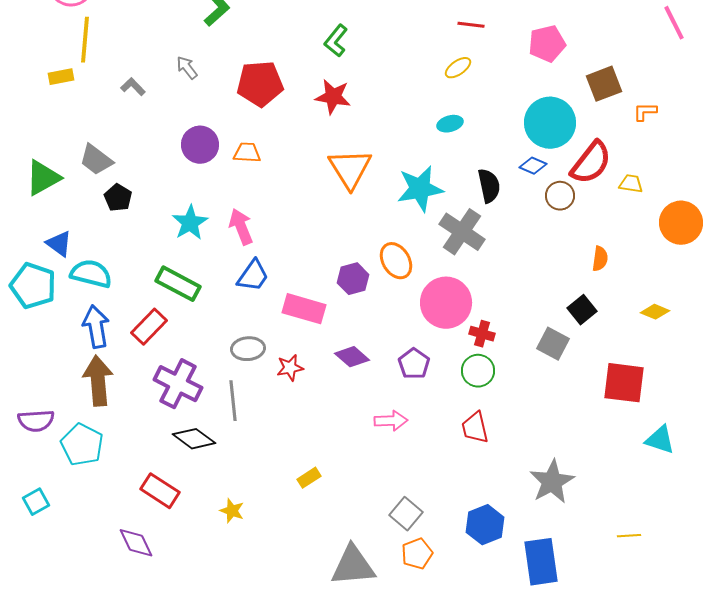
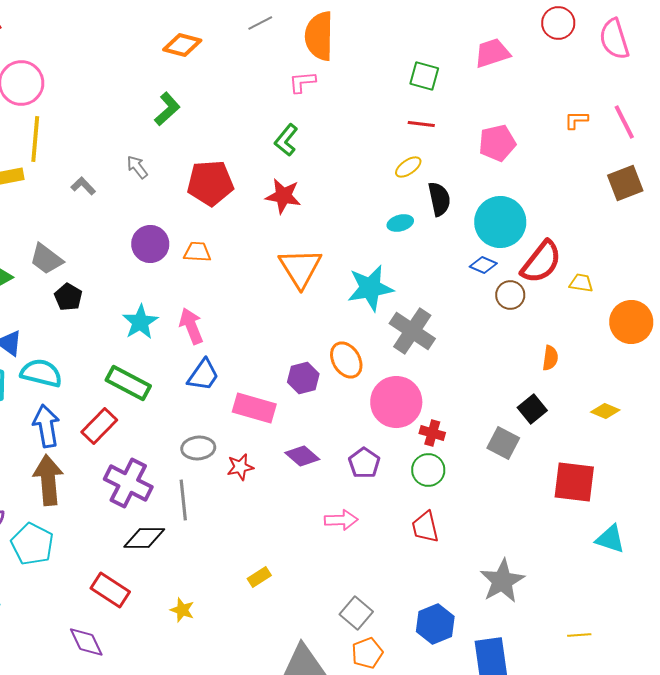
brown square: (604, 84) -> (625, 183), moved
orange L-shape: (645, 112) -> (576, 120), moved
black semicircle: (489, 186) -> (439, 199), moved
black diamond: (194, 439) -> (144, 538), turned -36

